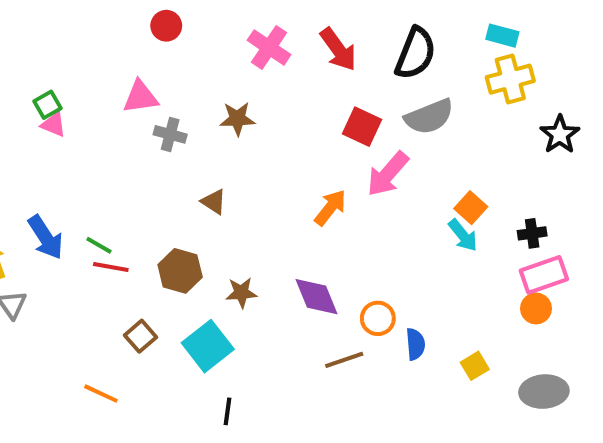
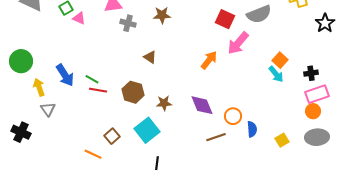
pink triangle: (54, 125) -> (79, 18), moved
brown square: (141, 336) -> (112, 136), moved
gray ellipse: (544, 392) -> (317, 137), moved

